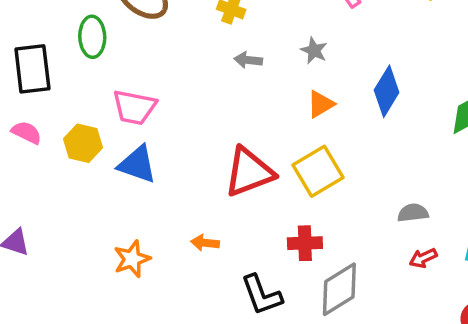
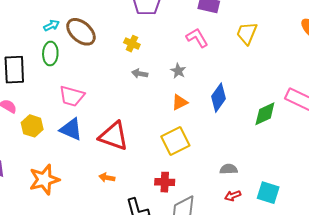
yellow hexagon: (83, 143) -> (32, 126), moved
red triangle: (249, 172) -> (114, 136), moved, turned 36
orange star: (132, 259) -> (44, 180), moved, size x1.4

